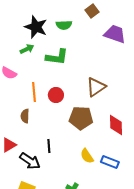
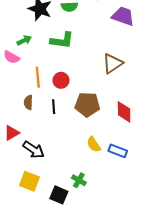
green arrow: (27, 49) -> (24, 40), moved
brown triangle: (96, 87) -> (113, 64), moved
black line: (49, 146) -> (54, 107), moved

